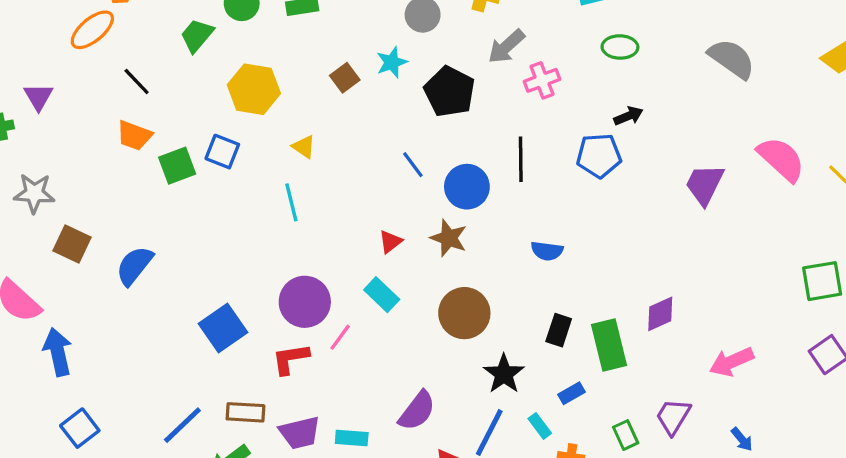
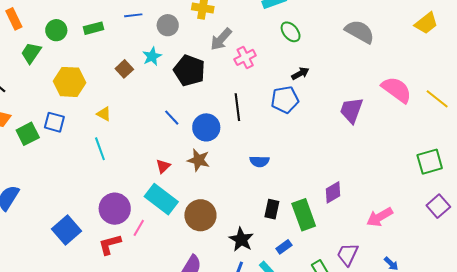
green ellipse: (620, 47) -> (291, 32), turned 55
cyan rectangle: (382, 295) -> (161, 199), size x1.5
brown circle: (464, 313) -> (200, 215), moved

